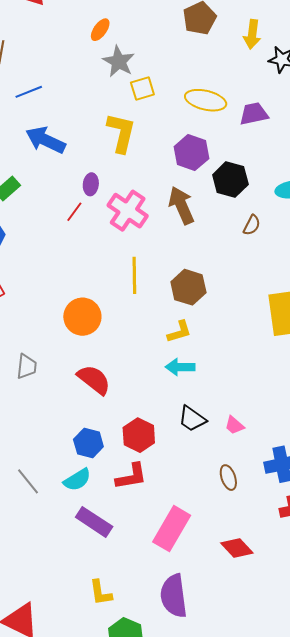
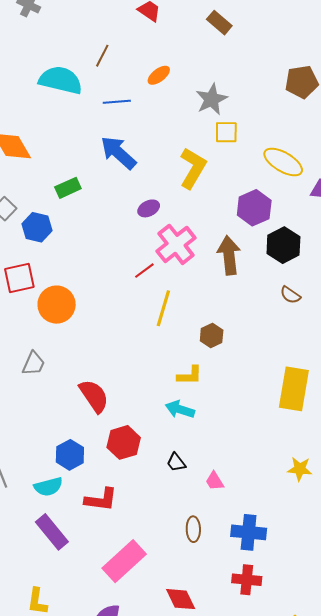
orange ellipse: (100, 30) -> (159, 75), moved
purple ellipse: (91, 184) -> (149, 208), turned 40
red line: (74, 212) -> (144, 271), moved
brown semicircle: (252, 225) -> (290, 295), turned 80
brown hexagon: (188, 287) -> (212, 336), size x0.7
orange circle: (82, 317) -> (57, 305), moved
black trapezoid: (192, 419) -> (176, 462), size x0.7
red hexagon: (139, 435) -> (124, 442), moved

